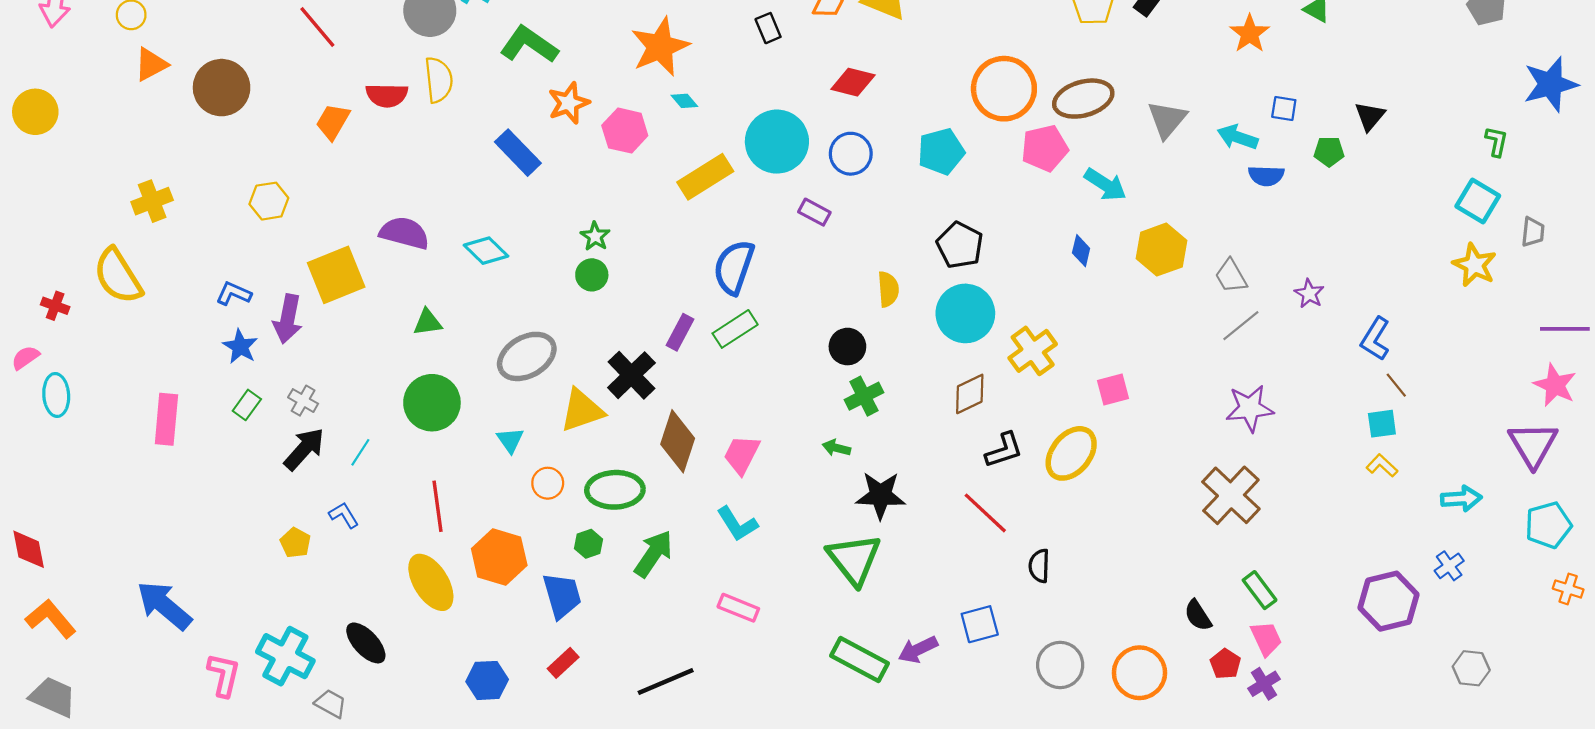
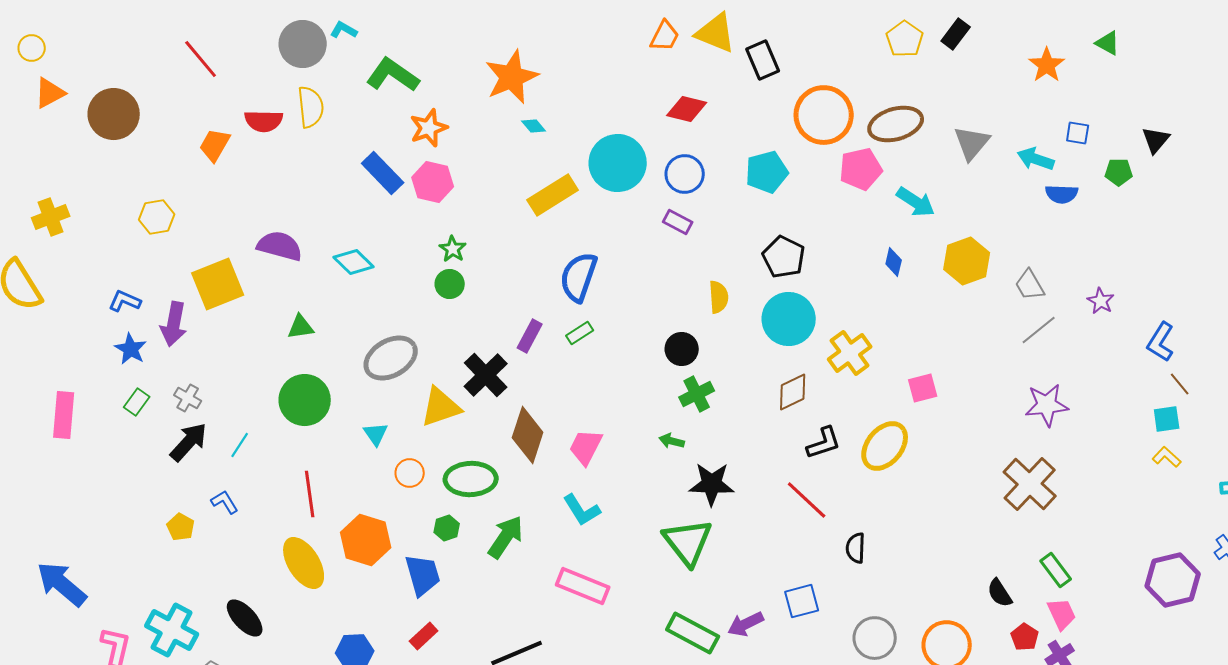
black rectangle: (768, 28) -> (763, 60), moved, size x1.4
pink hexagon: (625, 131) -> (433, 182), moved
purple rectangle: (814, 212) -> (678, 222), moved
green rectangle: (735, 329) -> (580, 333), size x0.7
pink rectangle: (738, 608) -> (583, 586), size x1.4

